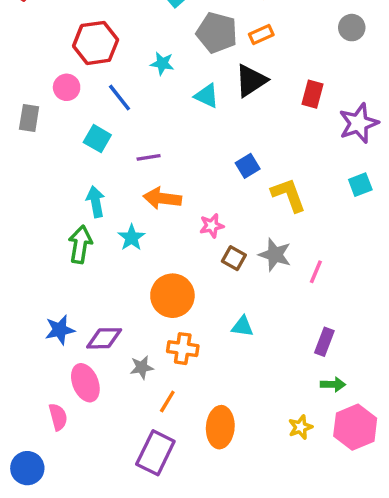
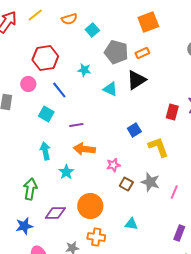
red rectangle: (312, 94) -> (172, 112), moved
green arrow: (80, 244) -> (30, 189), moved
purple diamond: (104, 338) -> (55, 213), moved

